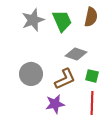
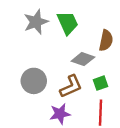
brown semicircle: (91, 17) -> (106, 40), moved
green square: (92, 76) -> (100, 83), turned -32

